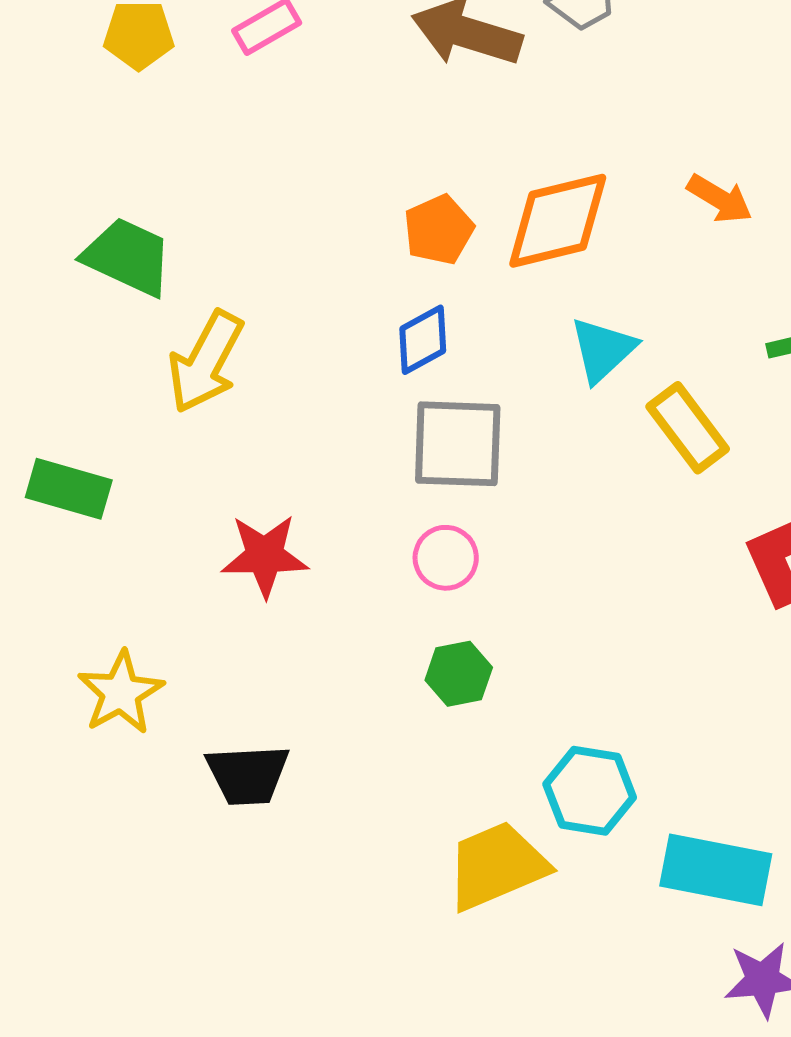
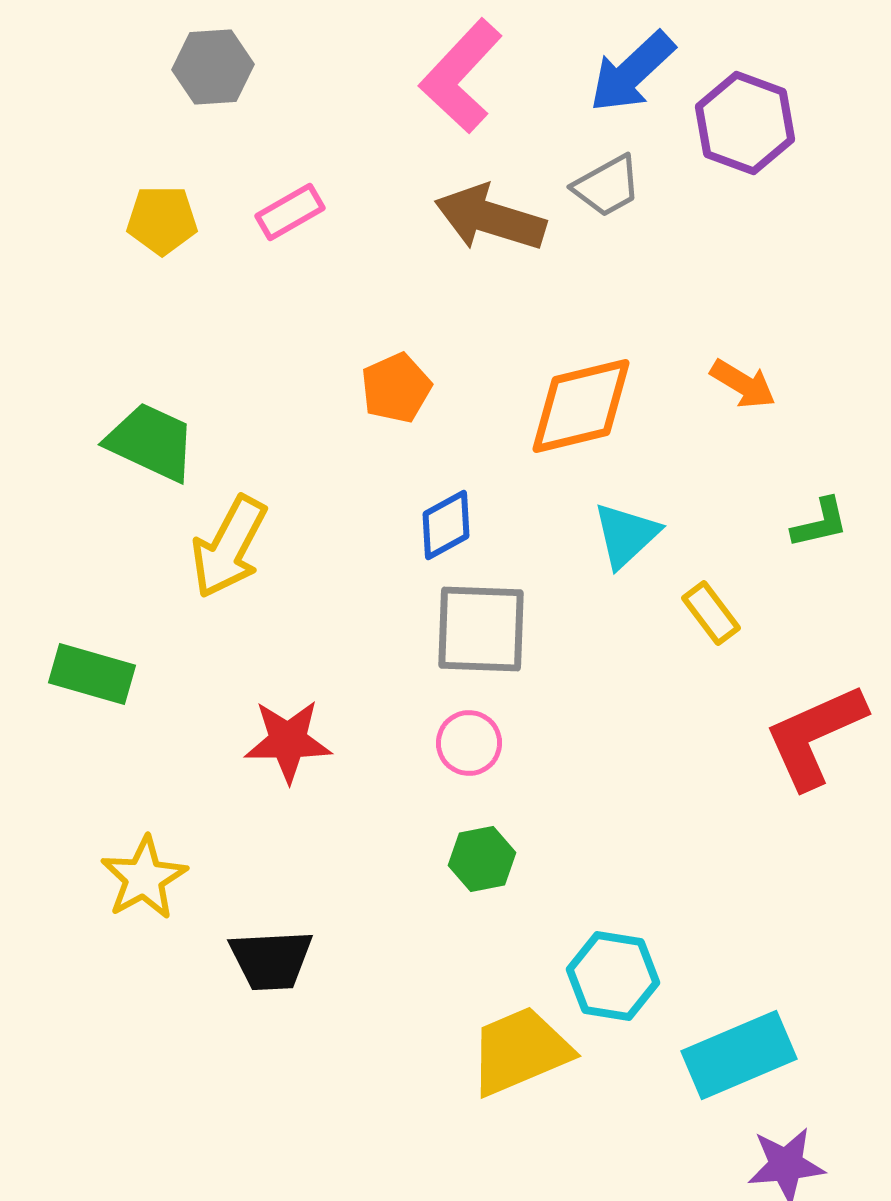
orange pentagon: (439, 230) -> (396, 388), moved
yellow rectangle: (688, 428) -> (711, 613), size x0.7
cyan rectangle: (716, 870) -> (739, 1055), turned -34

